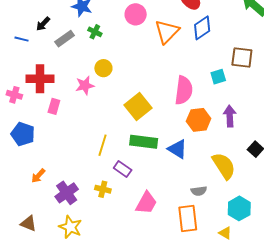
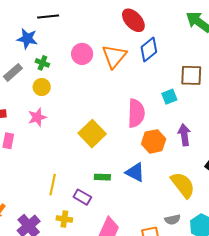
pink circle: (136, 14) -> (82, 54), moved
yellow circle: (103, 68) -> (42, 87), moved
green rectangle: (144, 142) -> (102, 177), moved, size x0.6
yellow line: (103, 145) -> (53, 185), moved
gray semicircle: (199, 191) -> (173, 220), moved

